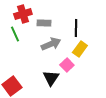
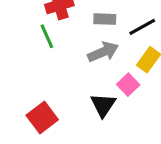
gray rectangle: (44, 23) -> (105, 19), moved
black line: (76, 28) -> (142, 27), turned 60

